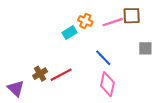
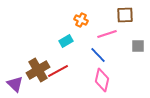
pink line: (113, 22) -> (107, 34), moved
cyan rectangle: (70, 33) -> (66, 41), moved
brown cross: (40, 74) -> (38, 70), size x1.6

